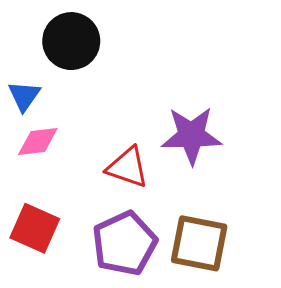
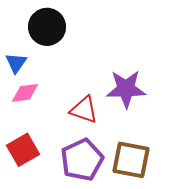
red square: (35, 228) -> (23, 150), turned 36

